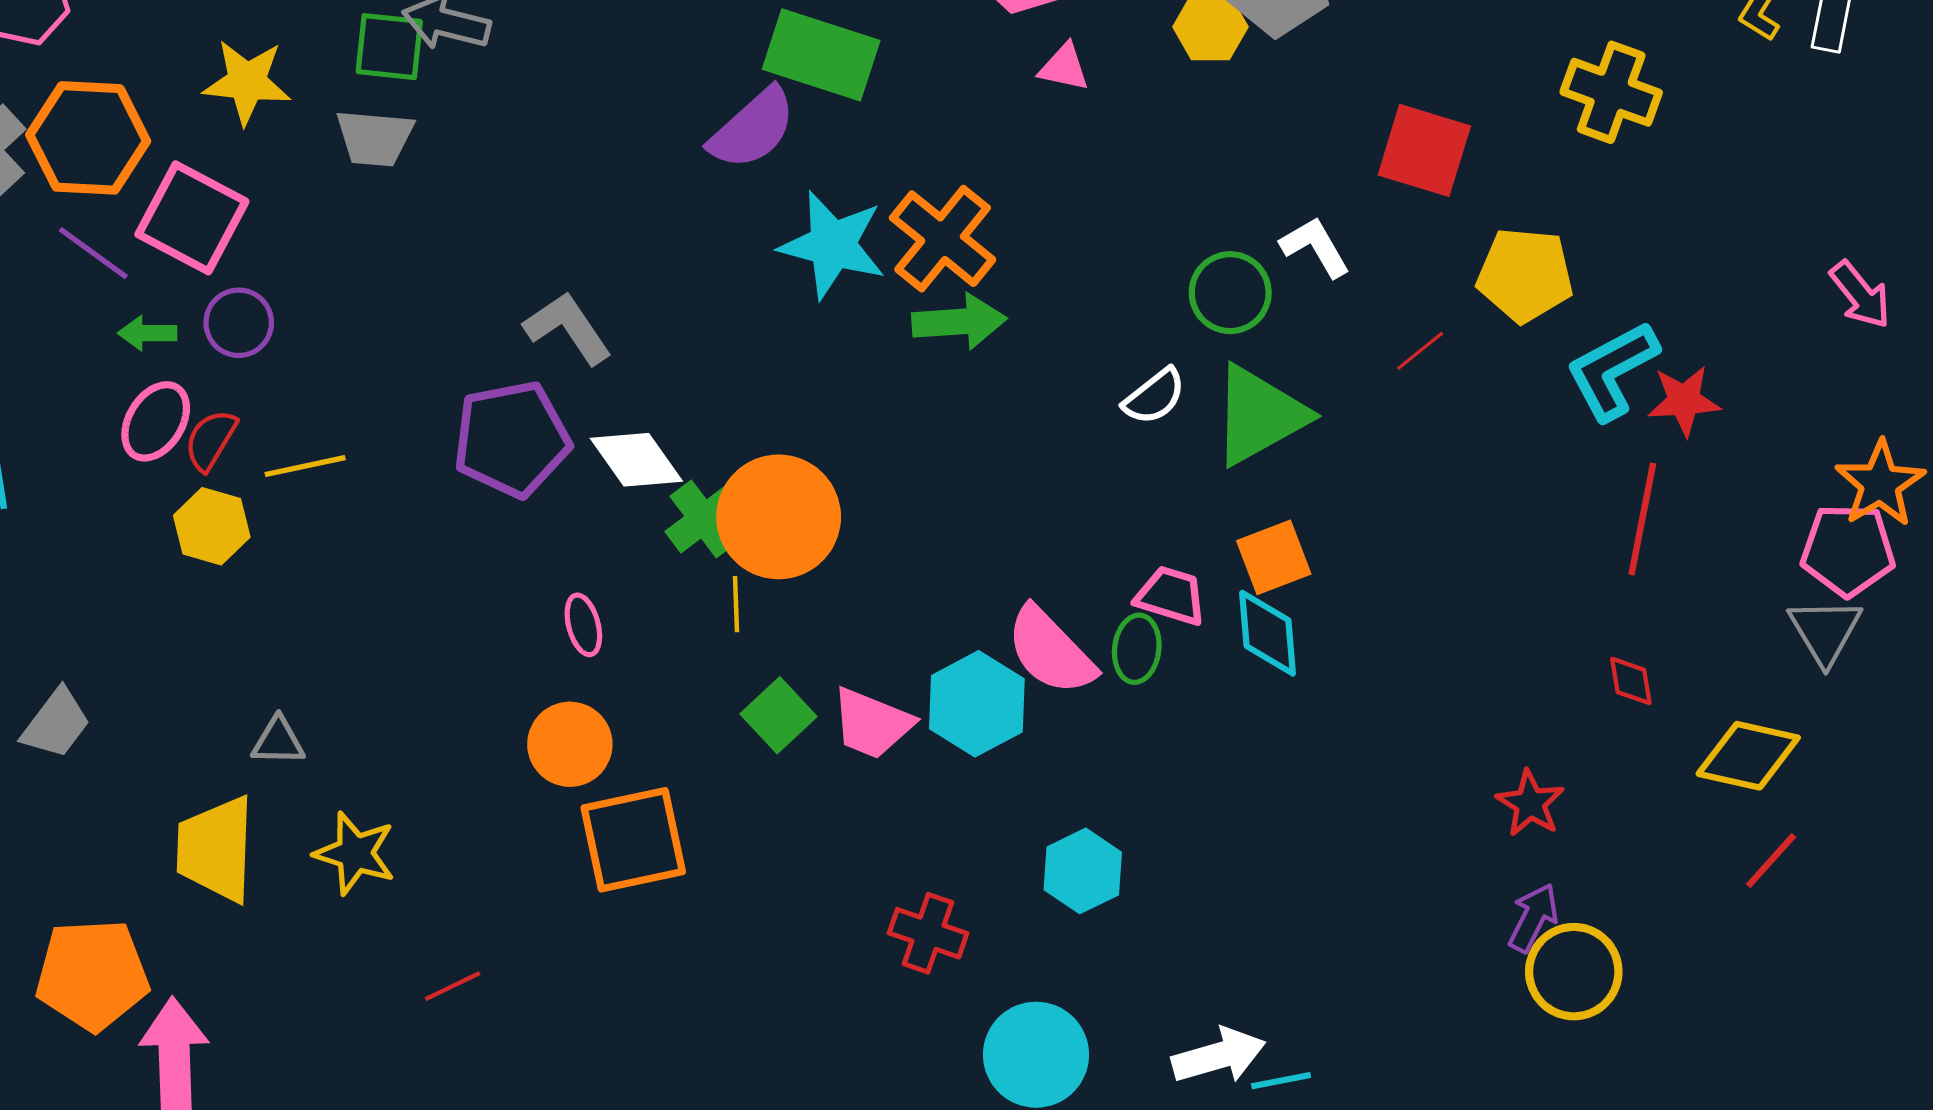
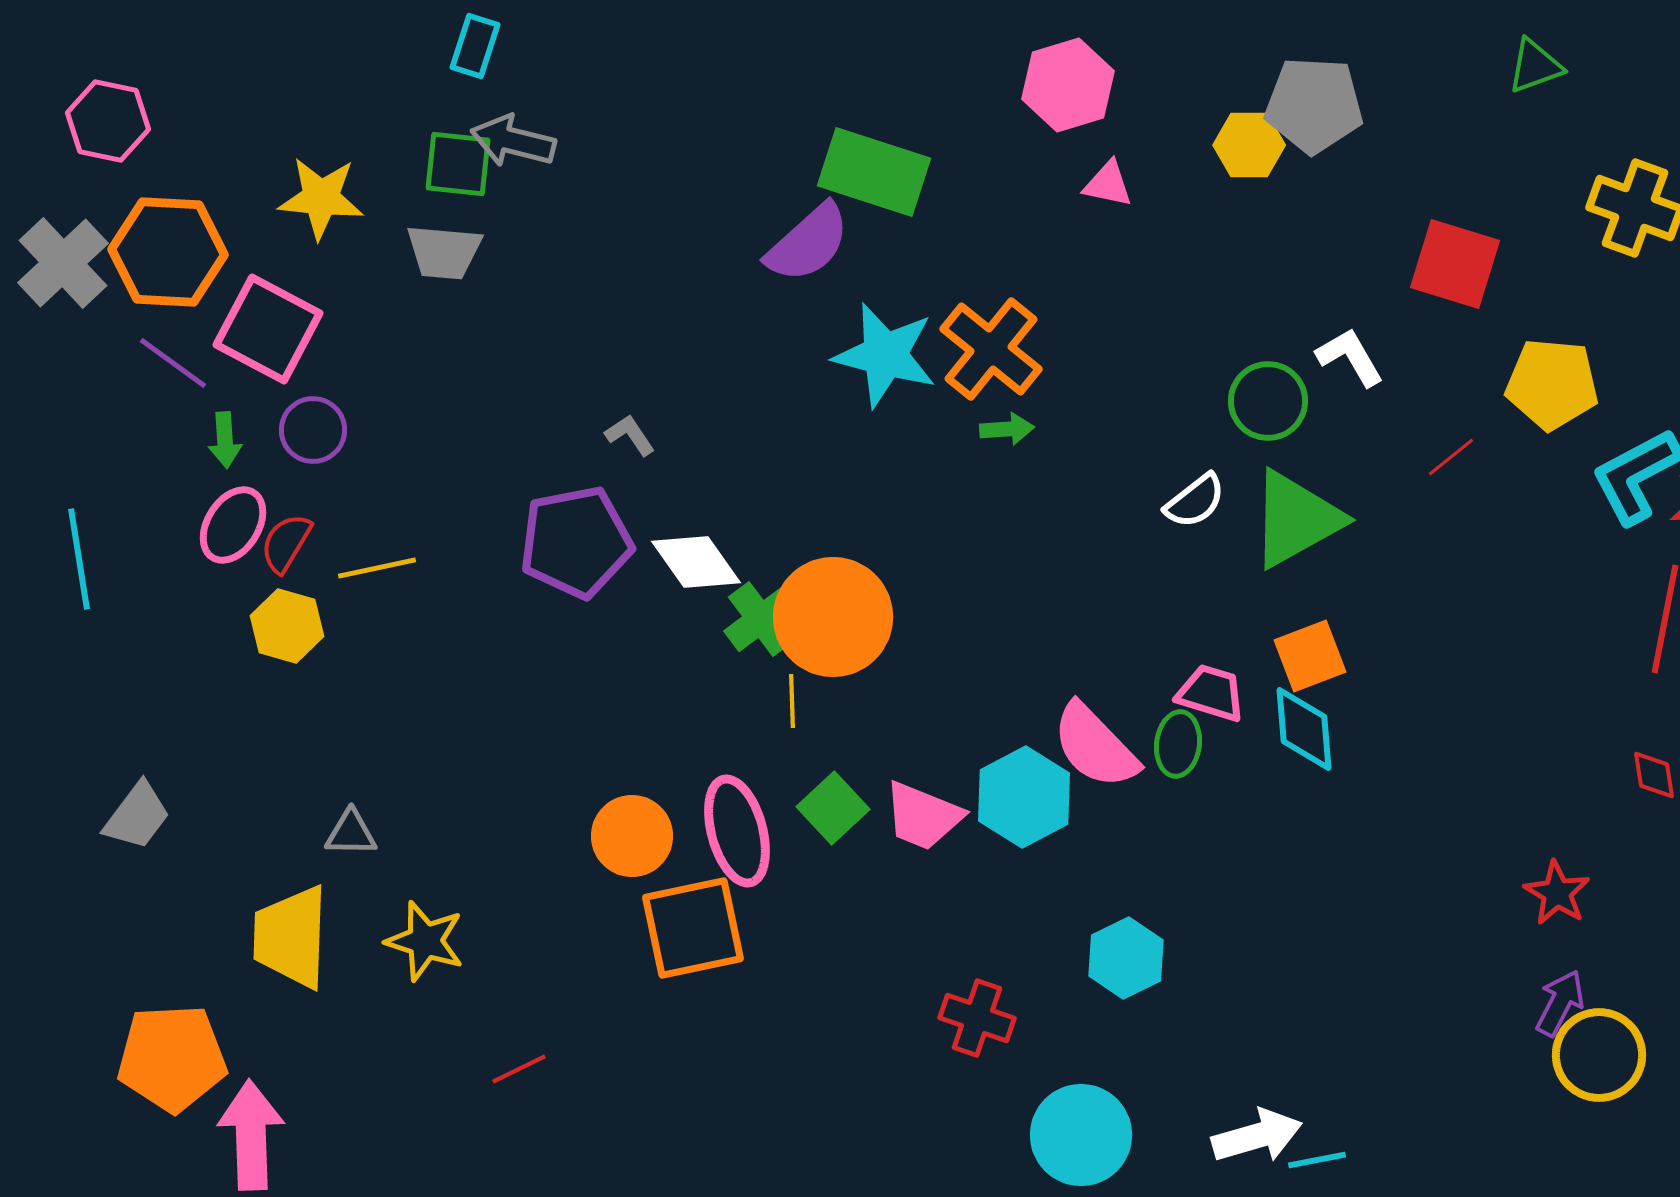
green arrow: (959, 322) -> (1007, 429), size x0.6
gray L-shape: (568, 328) -> (630, 435), size x0.6
green arrow: (147, 333) -> (225, 440), turned -94
pink ellipse: (583, 625) -> (737, 831), moved, size x1.8

